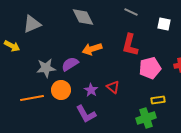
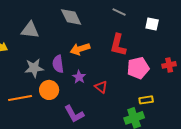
gray triangle: (32, 24) -> (30, 30), moved, turned 30
purple semicircle: (70, 64) -> (58, 64), turned -66
purple star: (91, 90) -> (79, 77), moved

